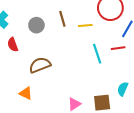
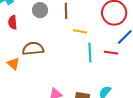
yellow line: (85, 25) -> (80, 31), moved
orange triangle: (26, 93) -> (13, 64), moved

